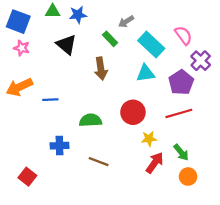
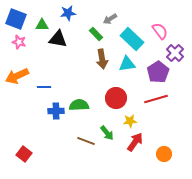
green triangle: (53, 11) -> (42, 25), moved
black triangle: (66, 45) -> (58, 39), turned -30
brown arrow: (101, 69) -> (102, 59), moved
blue cross: (60, 146) -> (56, 111), moved
green arrow: (181, 152) -> (107, 133), moved

